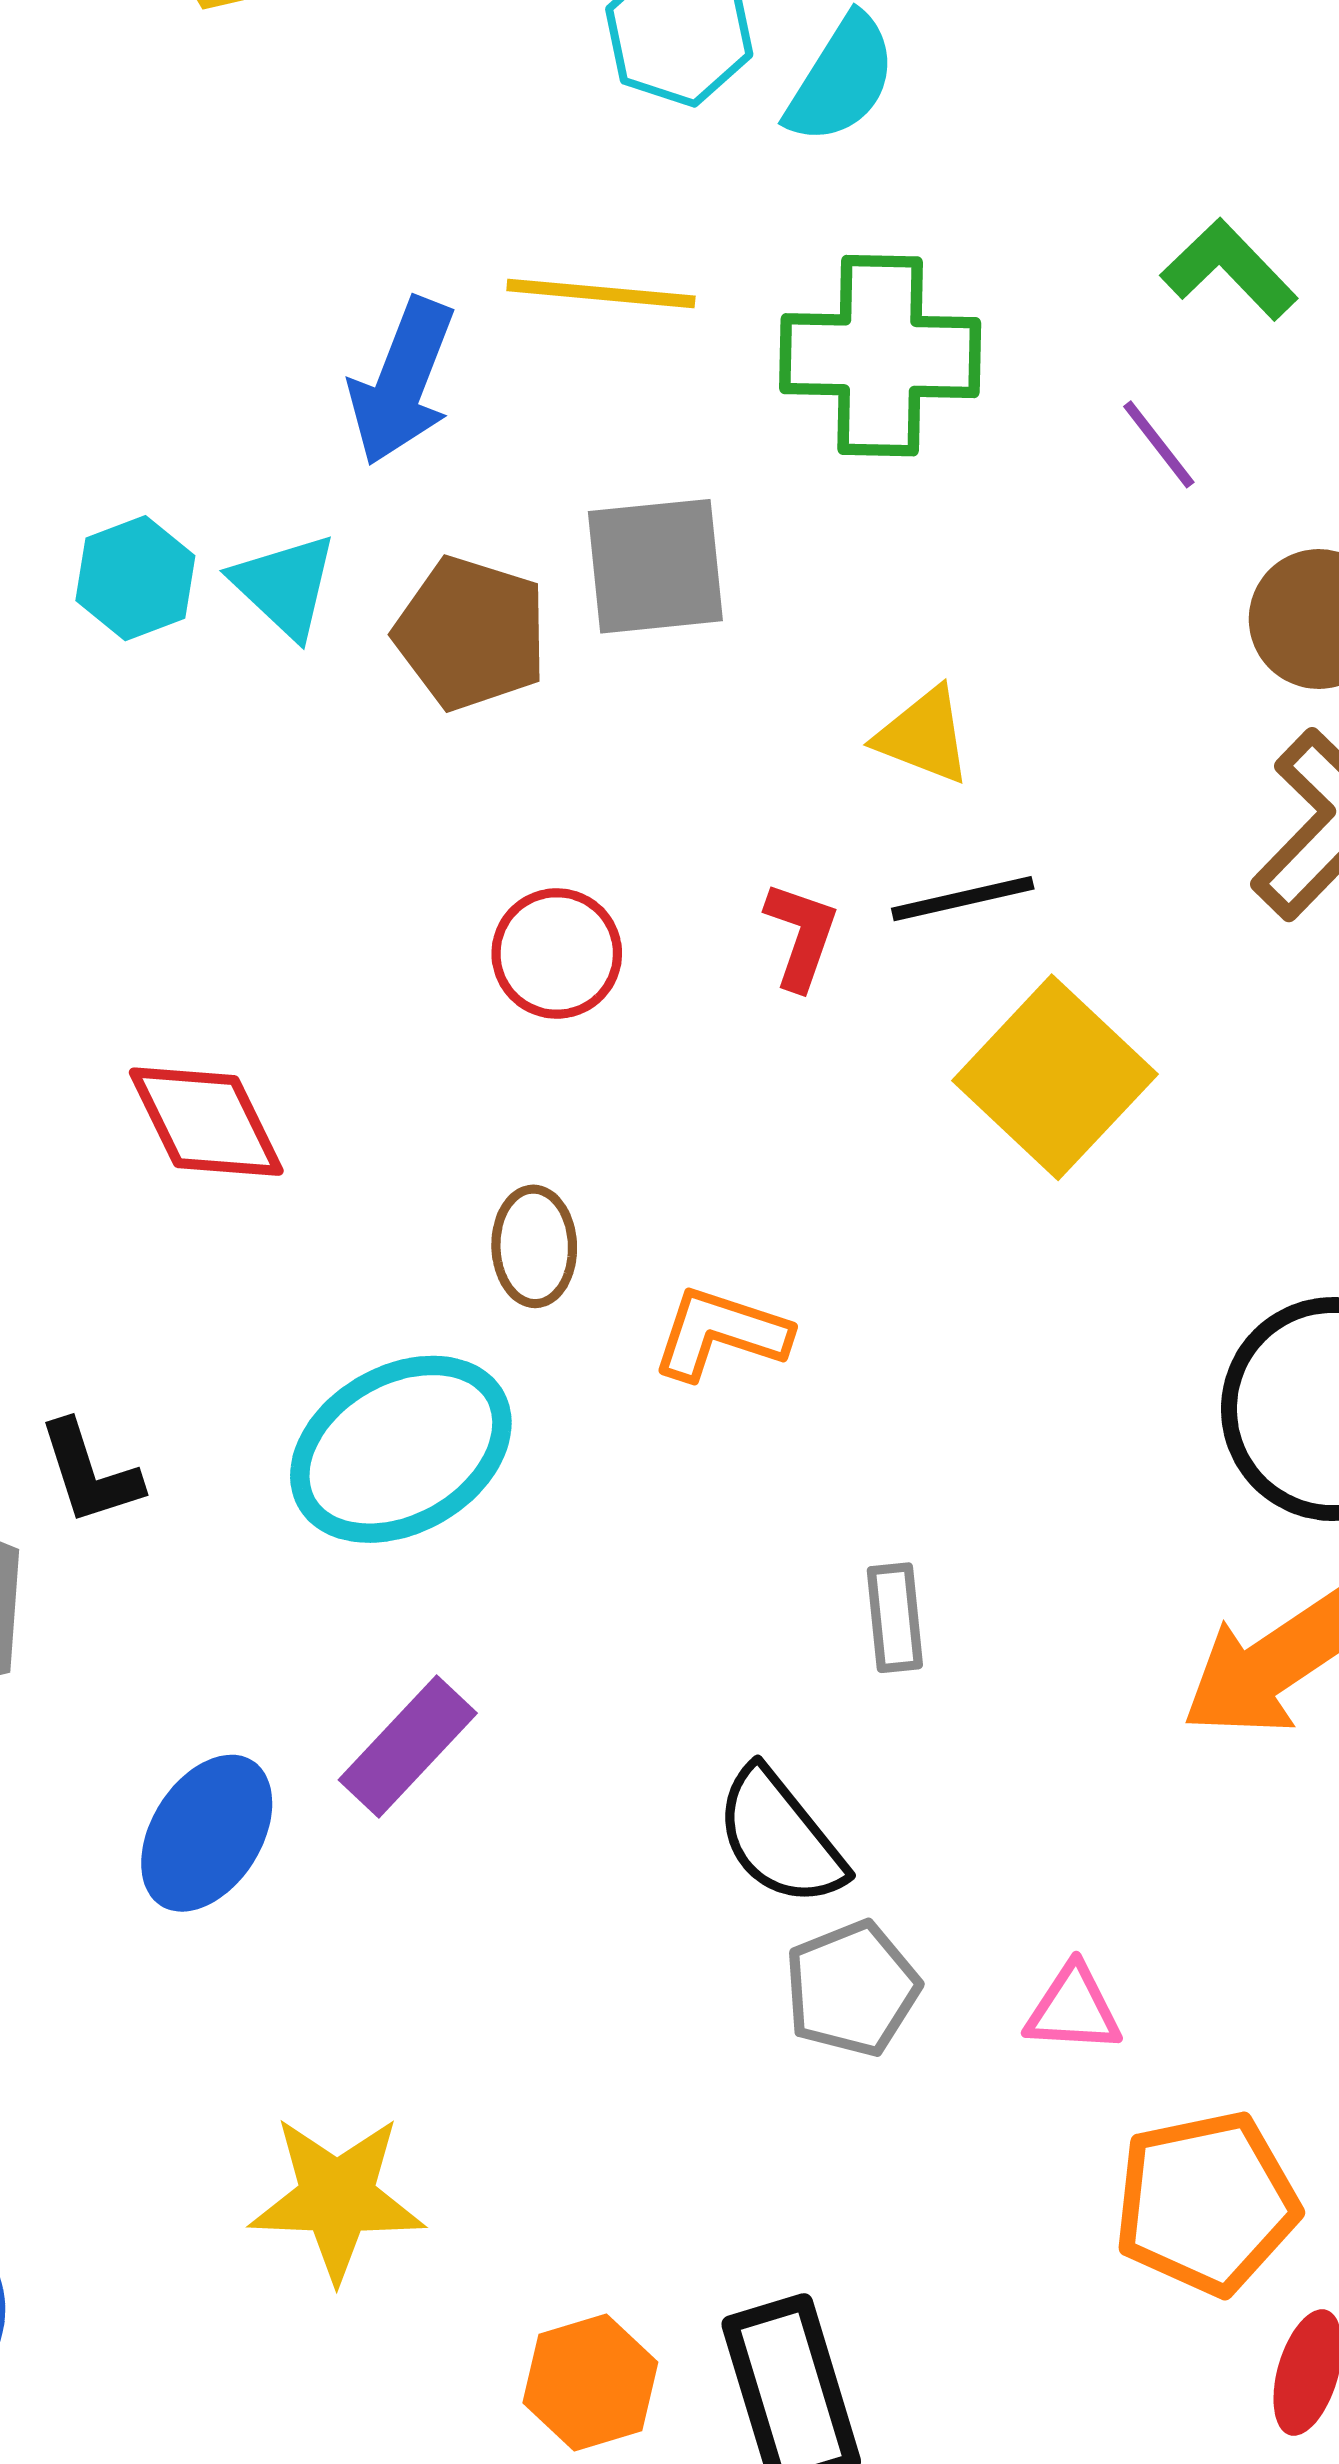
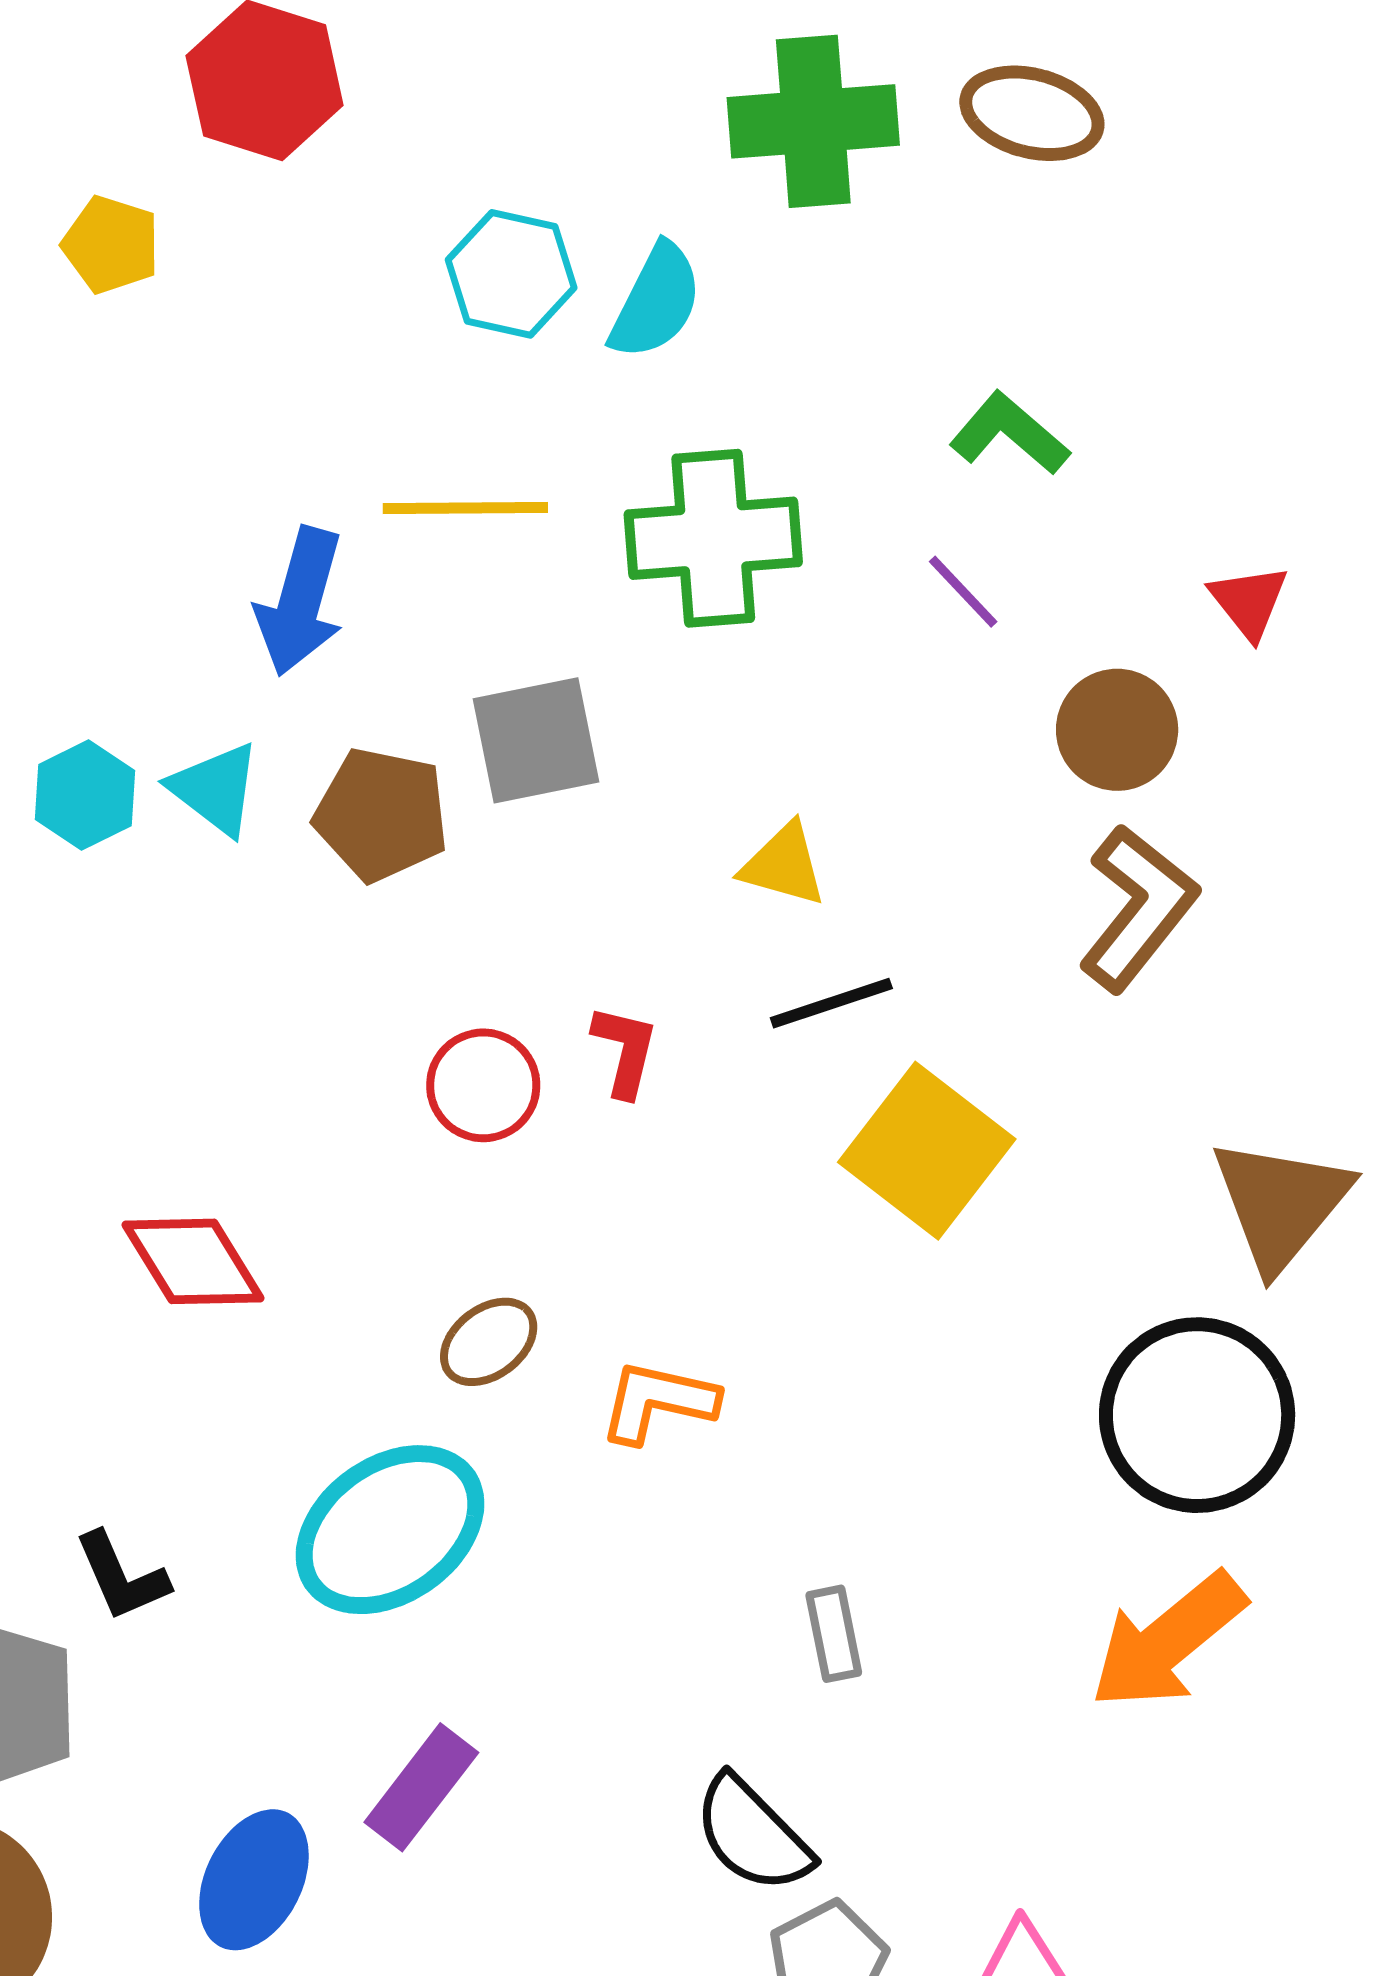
red L-shape: (801, 935) -> (625, 1051), moved
brown ellipse: (534, 1246) -> (489, 1342), turned 60

